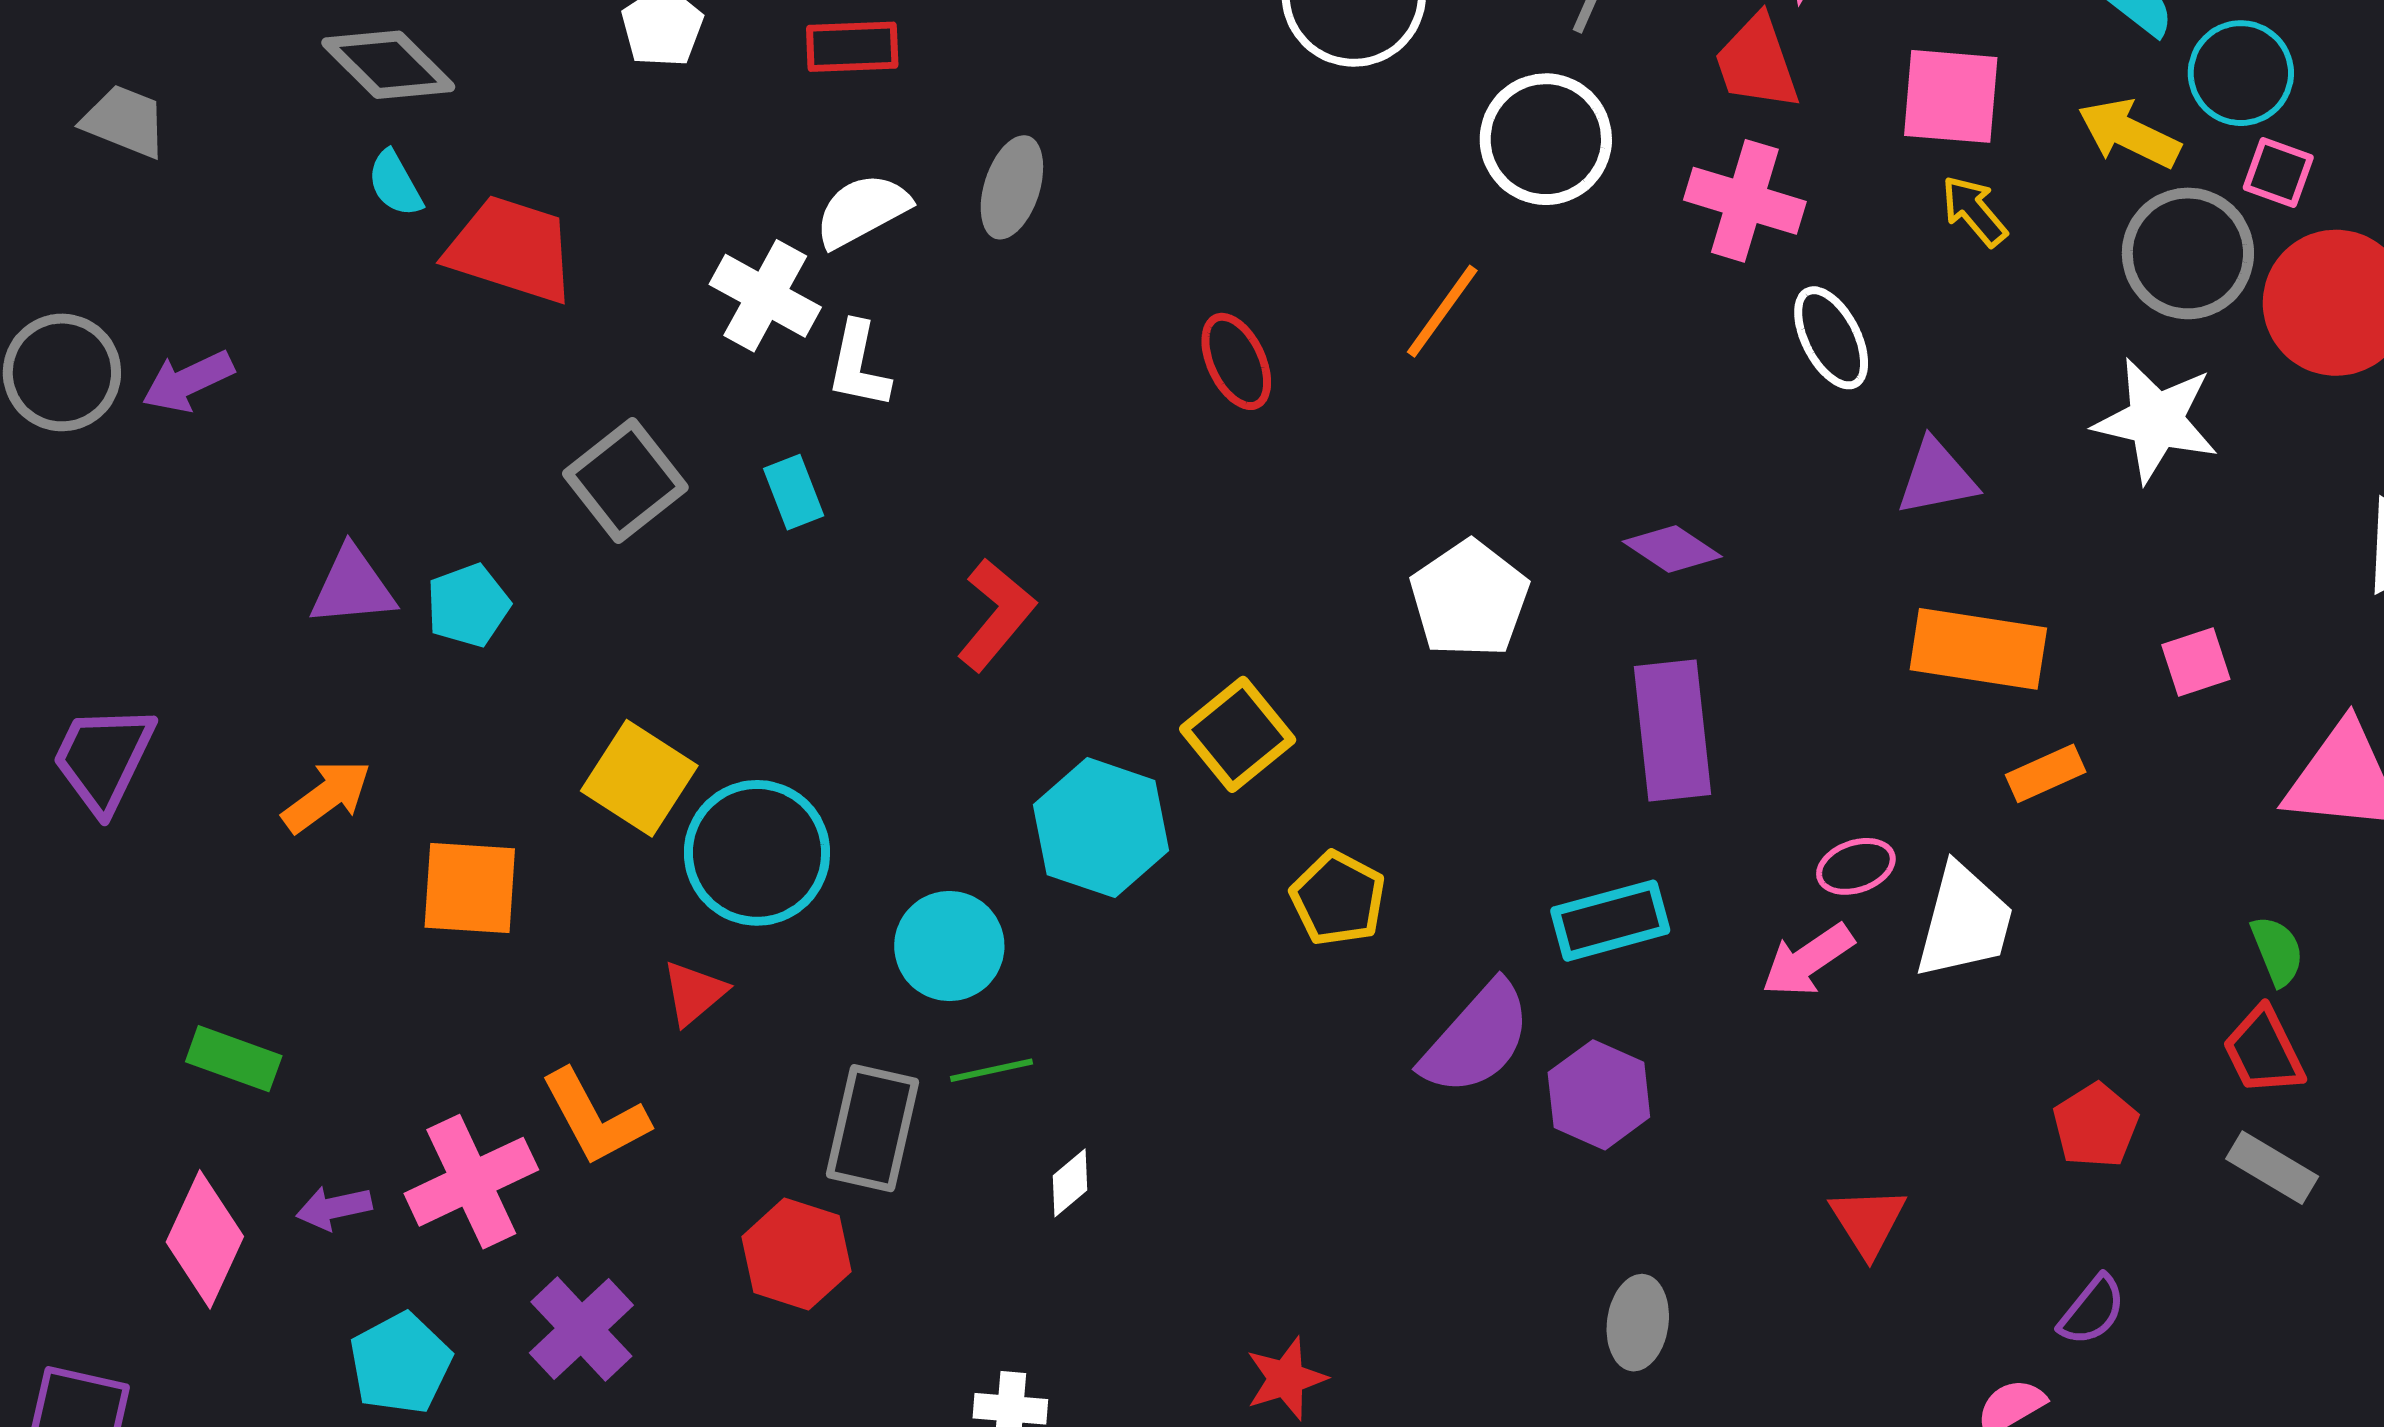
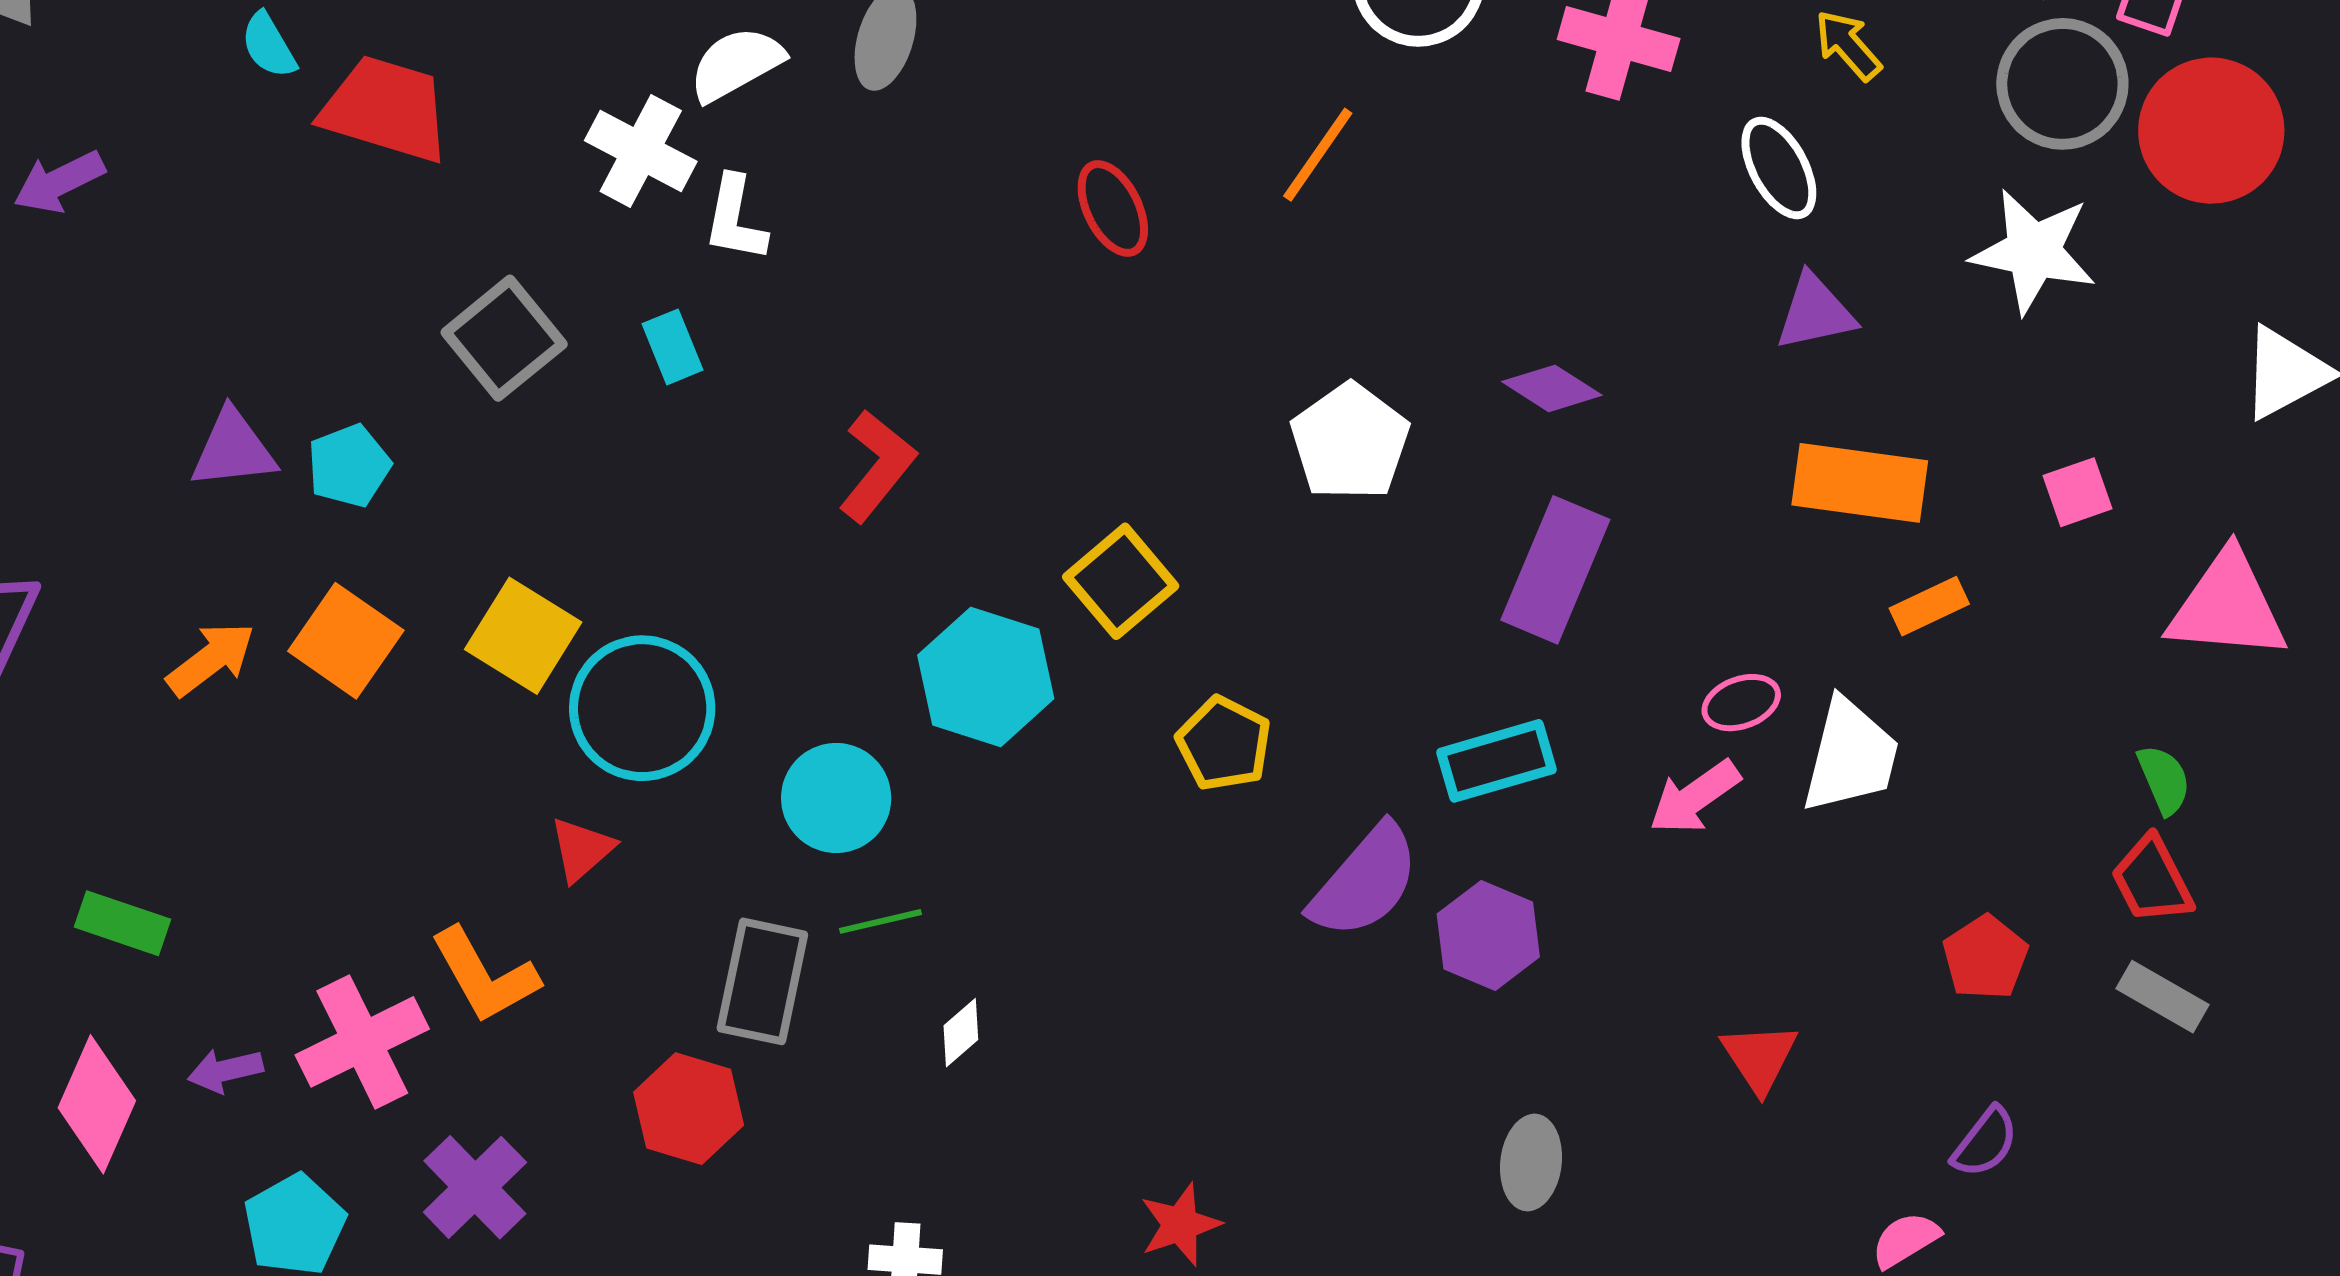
white ellipse: (1831, 338) -> (1779, 168), moved
purple arrow: (188, 381) -> (59, 182), moved
purple rectangle: (1672, 730) -> (1555, 570), turned 30
orange square: (470, 888) -> (346, 641), moved, turned 32

